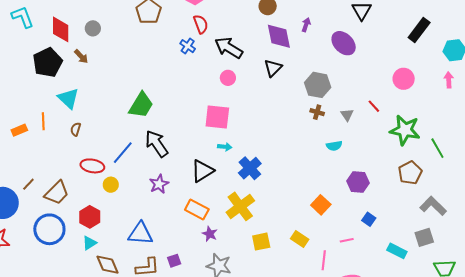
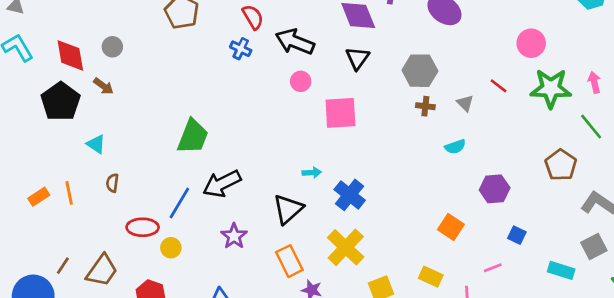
pink arrow: (449, 80) -> (594, 82), moved
cyan triangle: (68, 98) -> (96, 144), size x0.7
pink square: (217, 117) -> (340, 113), moved
orange line: (43, 121) -> (69, 193), moved
green star: (405, 130) -> (551, 88), moved
black arrow: (157, 144) -> (222, 184), turned -72
orange rectangle: (197, 210) -> (289, 261), turned 45

